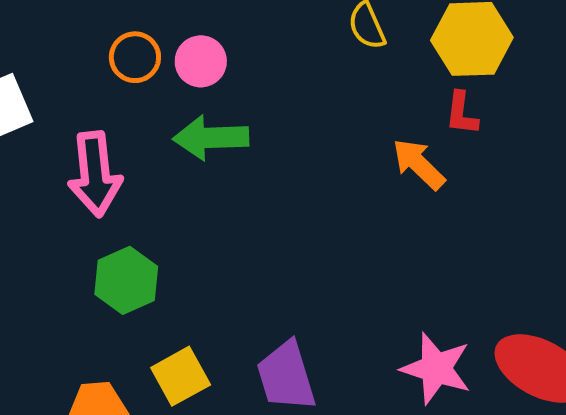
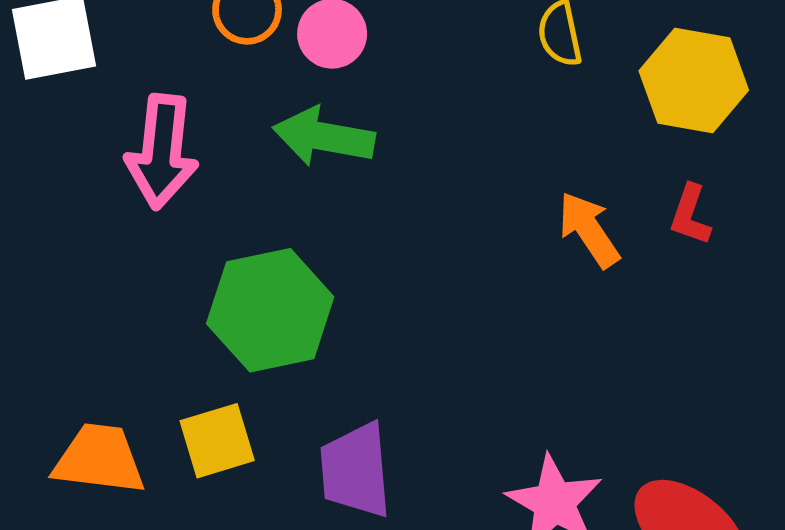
red L-shape: (462, 113) -> (690, 215), moved
green hexagon: (126, 280) -> (270, 310), moved, size x1.4

